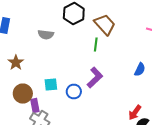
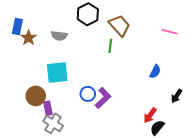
brown star: (16, 62) -> (29, 38), moved
purple L-shape: (95, 78) -> (103, 98), moved
cyan square: (51, 84) -> (57, 72), moved, size x1.6

